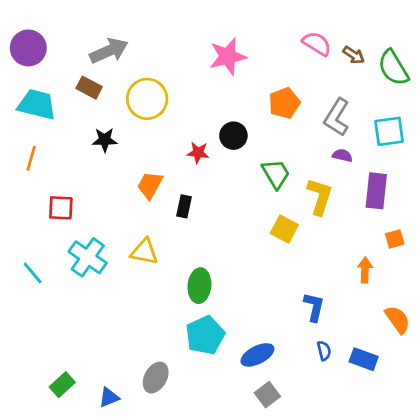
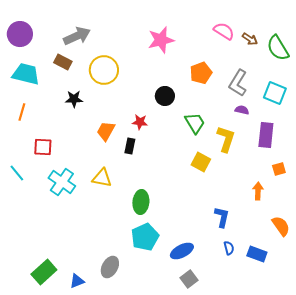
cyan square: (389, 131) -> (275, 93), turned 30
red star: (198, 153) -> (140, 122), moved
cyan line: (33, 273) -> (17, 173), moved
green rectangle: (62, 385) -> (44, 272), size x1.4

